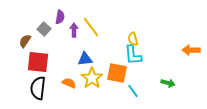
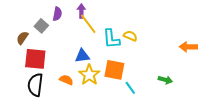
purple arrow: (74, 30) -> (81, 11), moved
yellow semicircle: (133, 39) -> (130, 36), turned 128
cyan L-shape: (133, 55) -> (111, 39), moved

